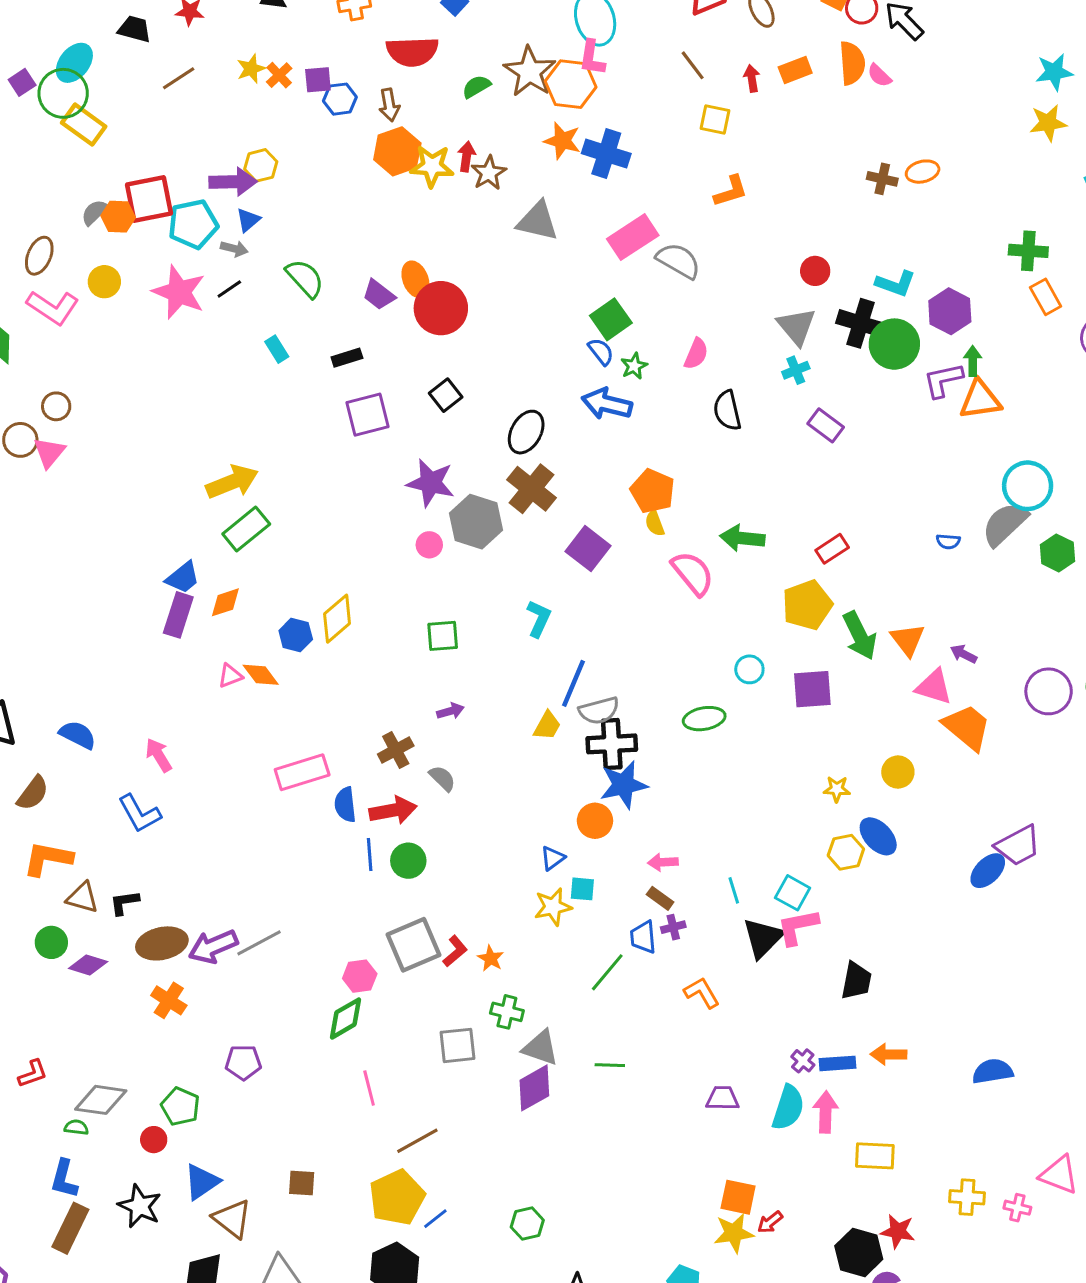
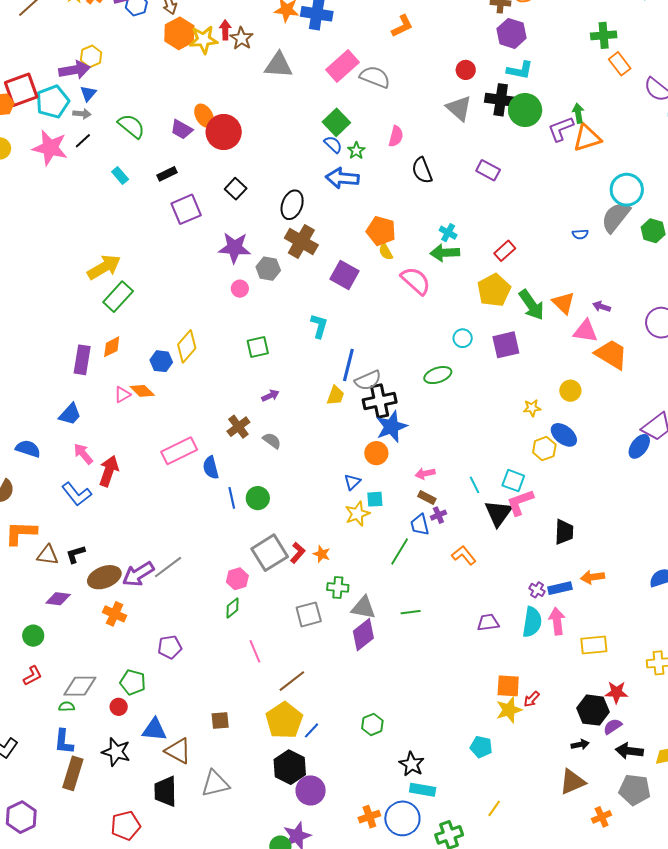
purple hexagon: (950, 311) -> (512, 33), moved
cyan cross: (796, 370) -> (448, 233), moved, turned -30
gray hexagon: (476, 522) -> (268, 269), size x0.7
blue trapezoid: (183, 578) -> (70, 414), moved
red arrow: (393, 810) -> (109, 471), moved, turned -52
green circle: (51, 942) -> (33, 636), moved
green diamond: (346, 1018) -> (232, 608), size x0.7
blue triangle: (202, 1182) -> (154, 730), turned 48

